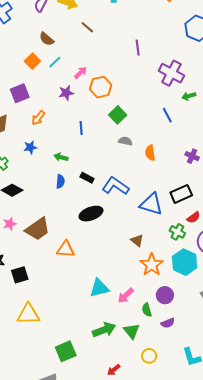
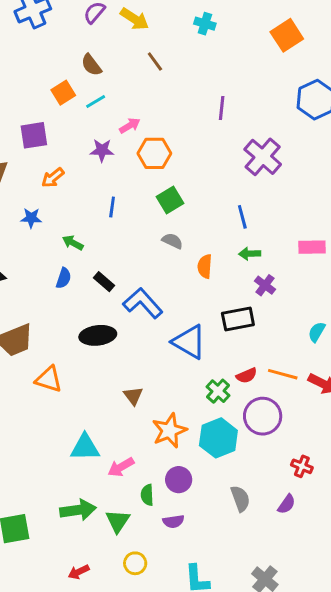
green arrow: (189, 96) -> (250, 254), moved
black rectangle: (181, 194) -> (238, 319), moved
brown triangle: (137, 240) -> (133, 396), moved

